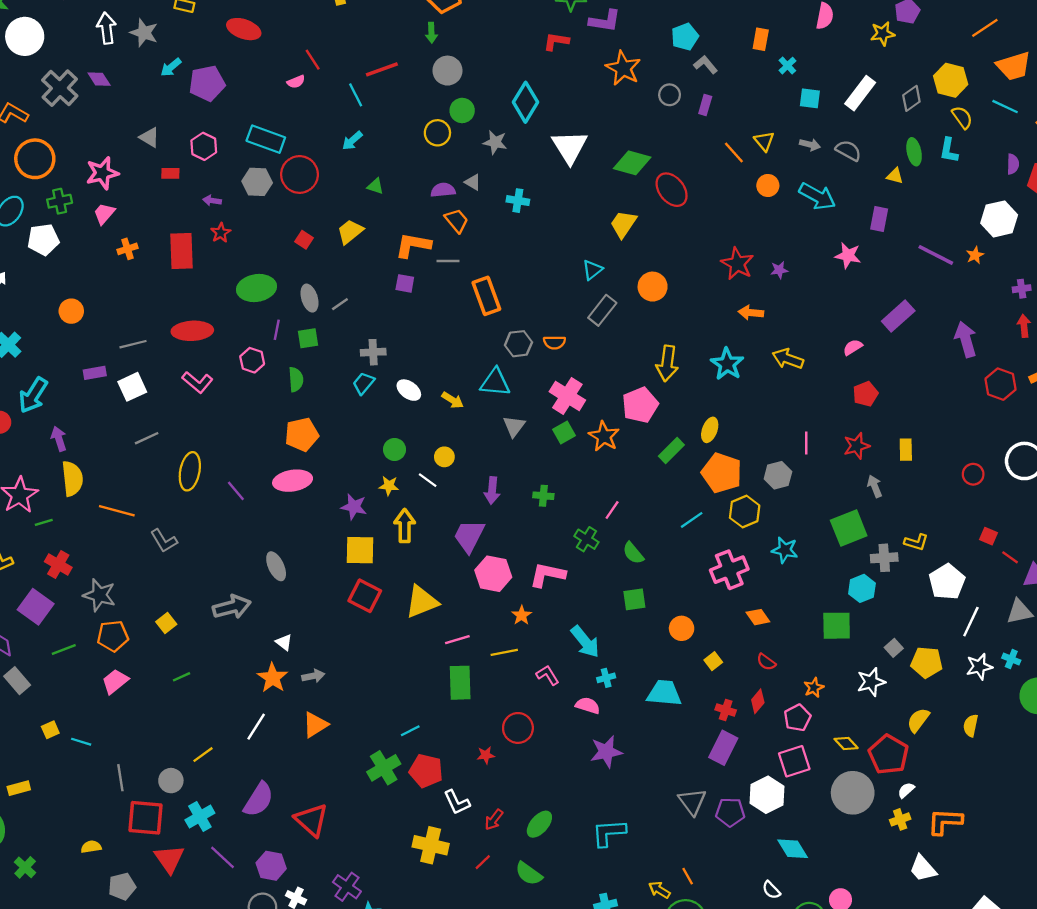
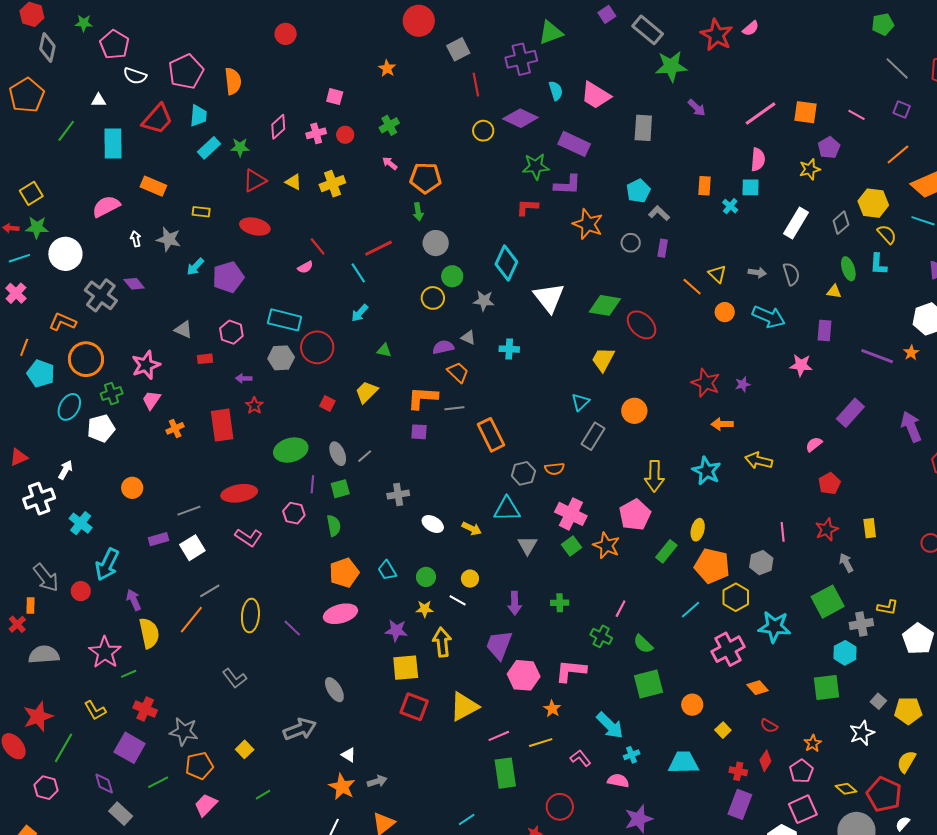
white arrow: (107, 28) -> (136, 239), size x0.6
cyan square: (810, 98) -> (750, 187), moved
gray semicircle: (848, 151) -> (791, 274), turned 50
cyan trapezoid: (364, 383) -> (387, 570), moved, turned -65
orange line: (117, 511) -> (191, 620), moved, turned -60
cyan star: (785, 550) -> (774, 627), size x1.4
green square: (634, 599) -> (649, 684), size x1.4

